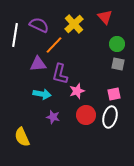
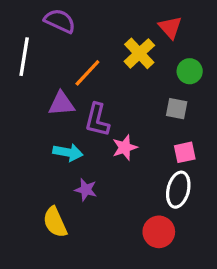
yellow cross: (74, 24) -> (139, 53), moved
purple semicircle: (39, 25) -> (60, 21), moved
gray square: (118, 64) -> (177, 109), moved
red circle: (86, 115) -> (159, 232), moved
yellow semicircle: (22, 137) -> (55, 222), moved

